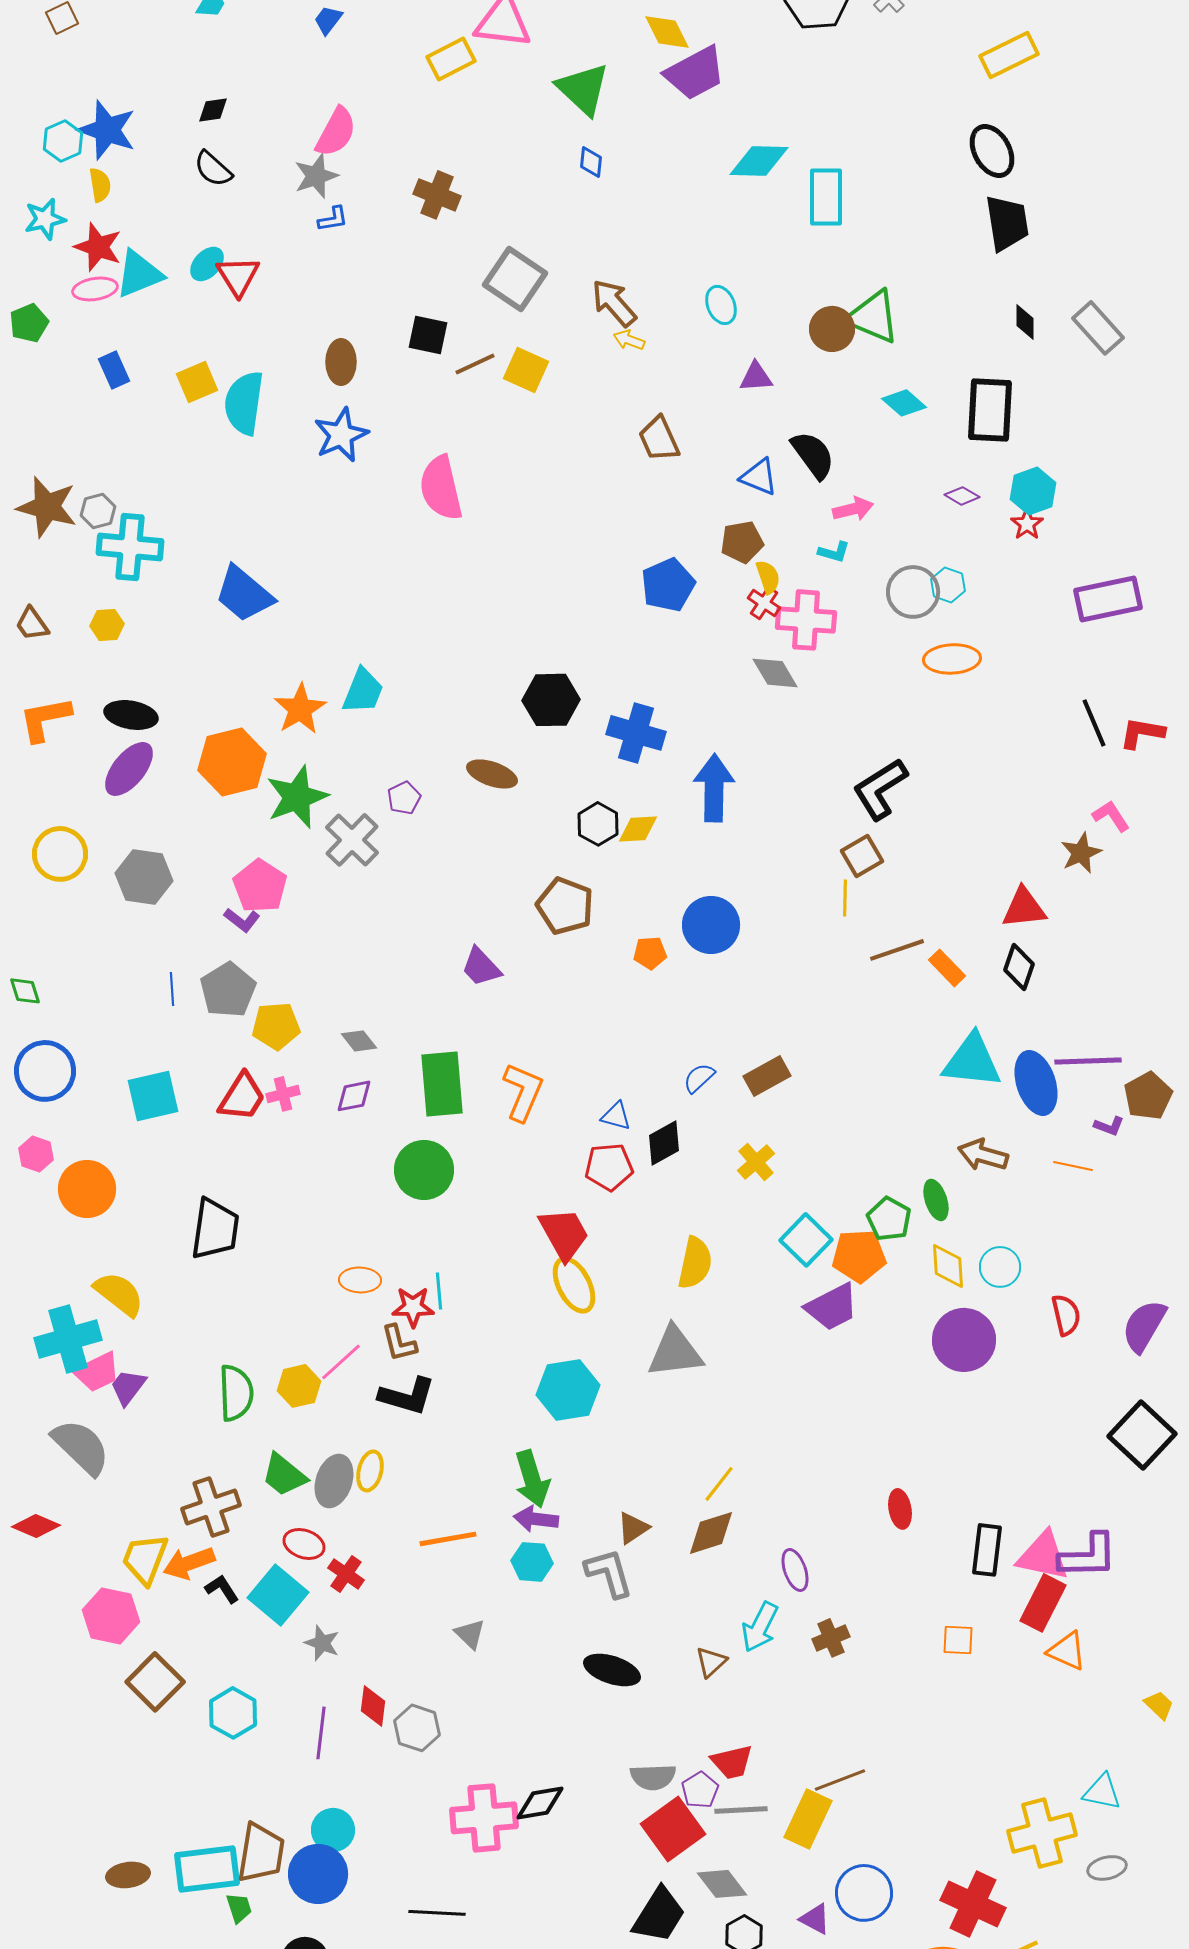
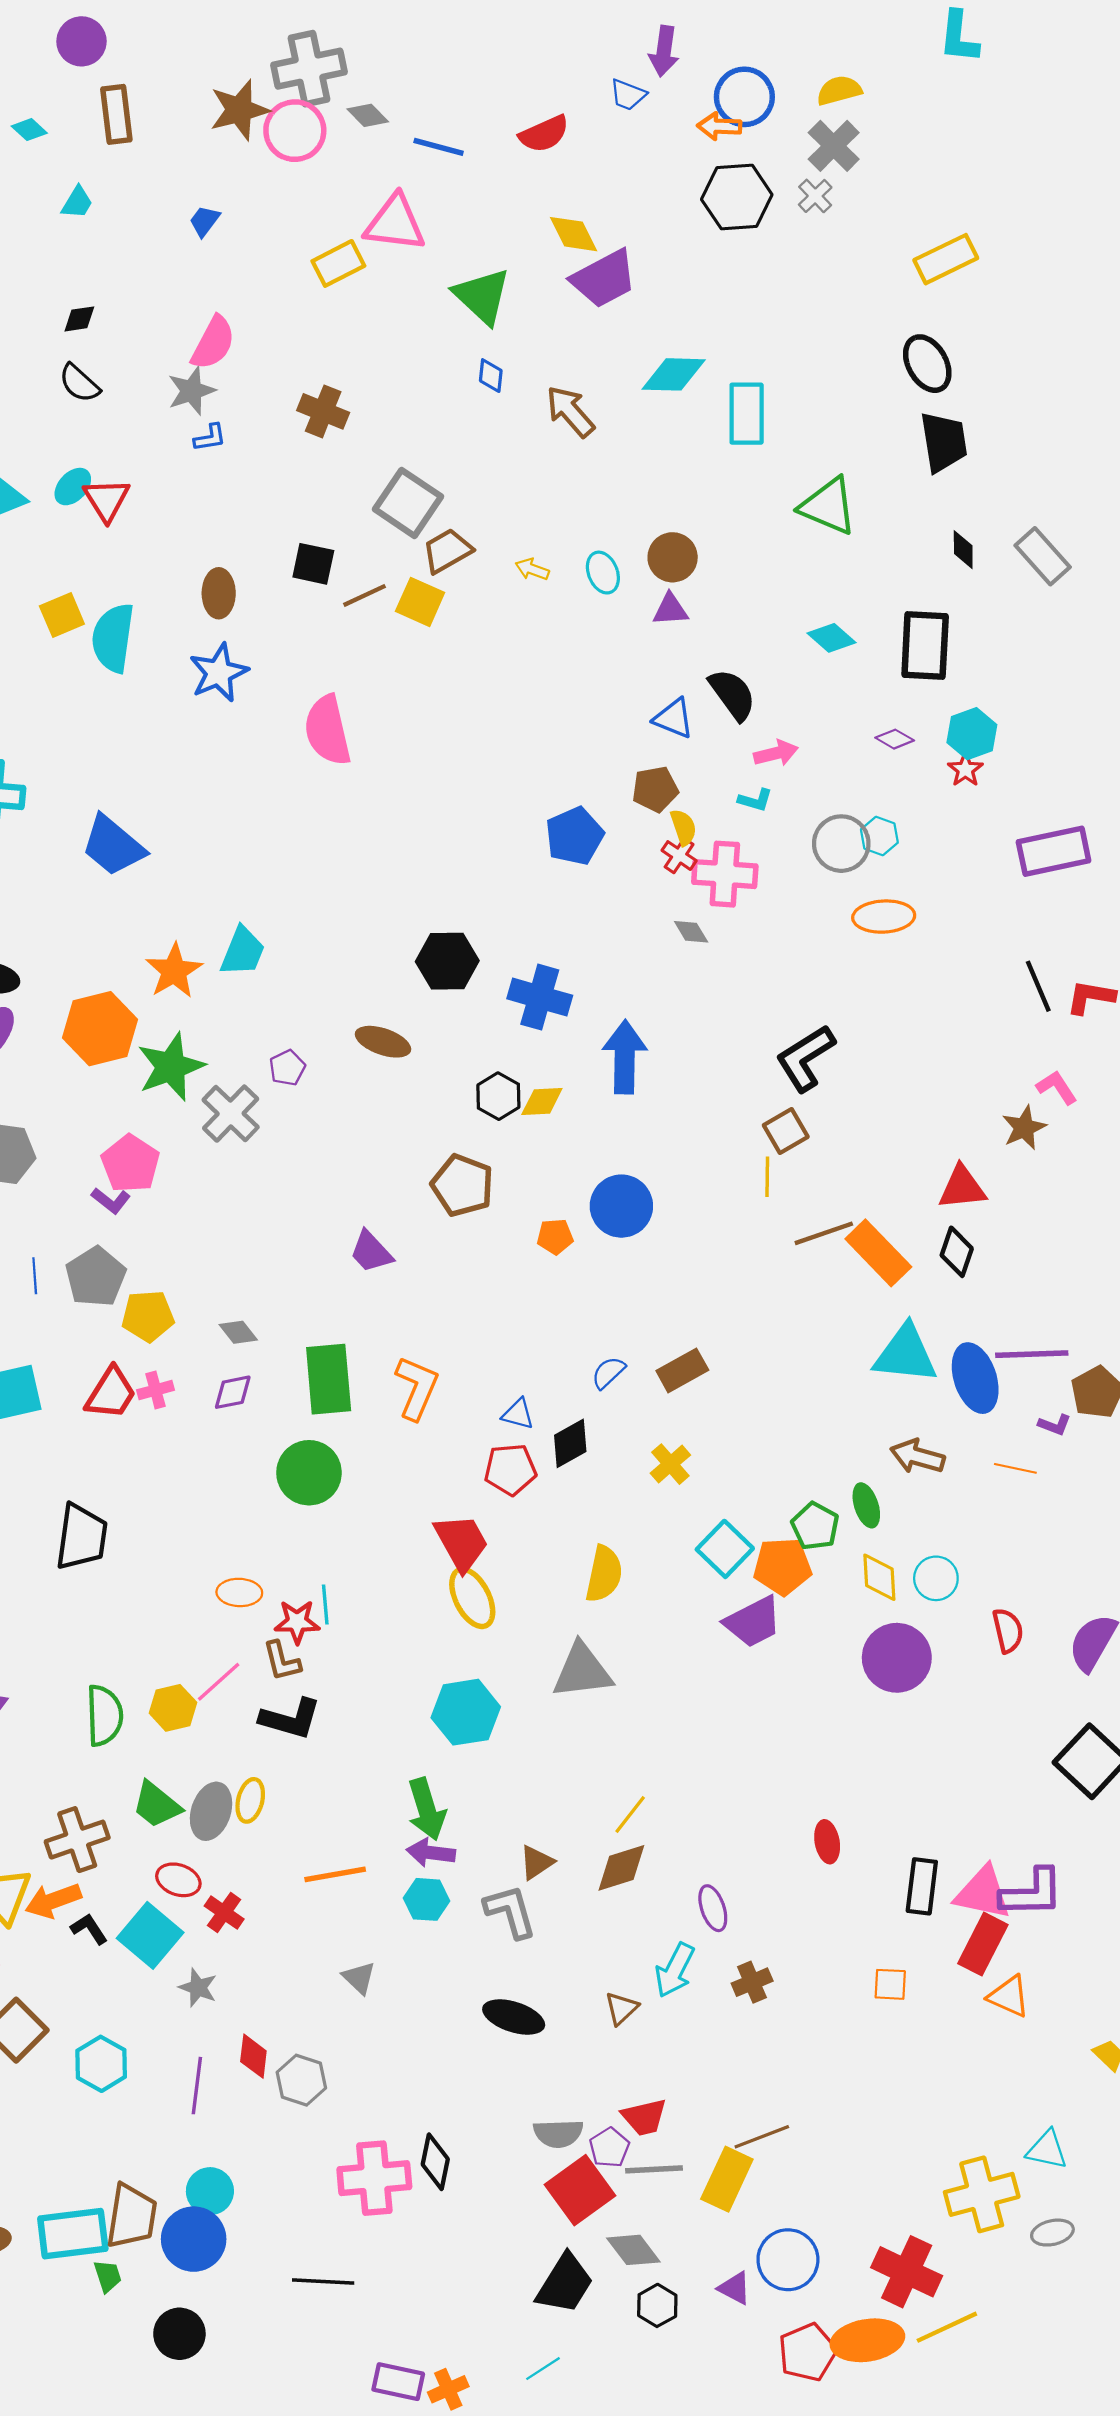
brown arrow: (614, 303) -> (570, 411), moved
cyan ellipse: (721, 305) -> (603, 573), moved
green triangle: (873, 317) -> (828, 506), moved
brown circle: (832, 329) -> (673, 557), moved
brown trapezoid: (659, 439) -> (447, 551), moved, turned 84
gray diamond: (775, 673) -> (691, 932), size x0.7
orange rectangle: (947, 968) -> (878, 1253), size x1.6
black diamond: (540, 1803) -> (435, 2162), turned -69

